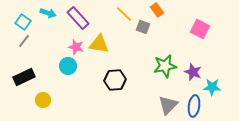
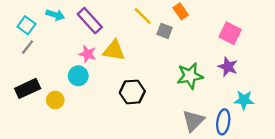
purple star: (193, 72) -> (228, 67), moved
yellow circle: (43, 100) -> (55, 100), moved

